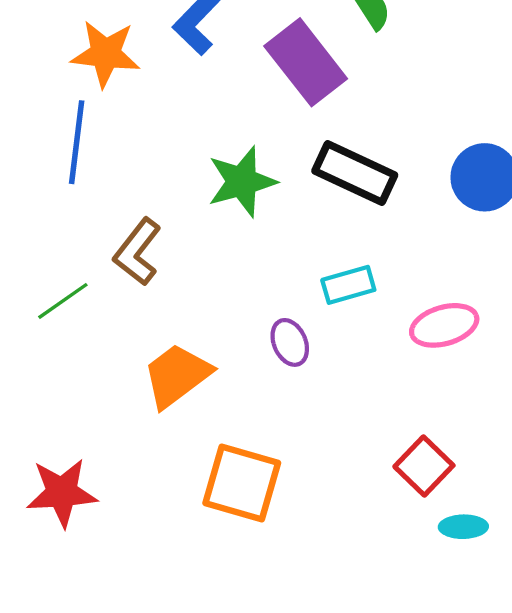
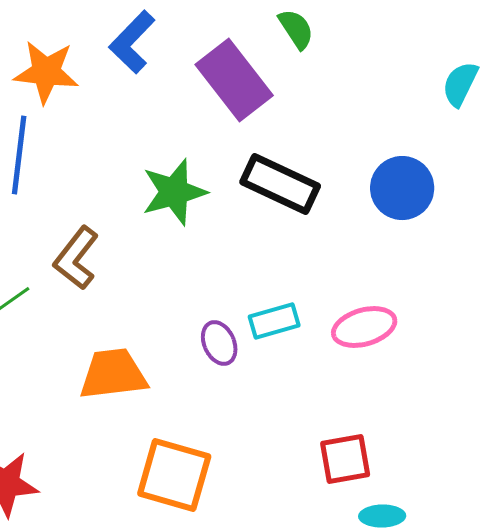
cyan rectangle: (348, 285) -> (274, 321), moved
orange trapezoid: (177, 375) -> (113, 374), turned 30
red square: (424, 466) -> (345, 459), turned 36

